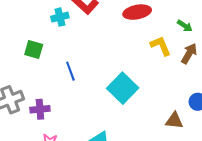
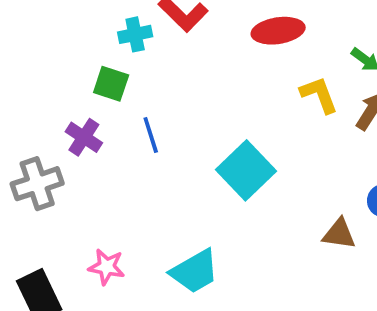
green square: (34, 50) -> (111, 84), moved
purple cross: (40, 109) -> (84, 137), moved, turned 36

